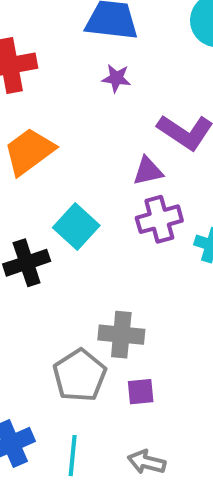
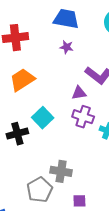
purple cross: (159, 219) -> (83, 117), turned 30
purple square: (141, 392) -> (79, 201), moved

